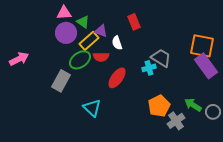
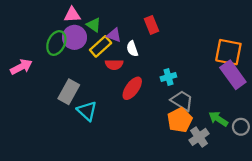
gray trapezoid: (161, 58) -> (182, 101), moved
green ellipse: (80, 60) -> (56, 43), moved, turned -30
cyan triangle: (92, 108) -> (87, 111), moved

